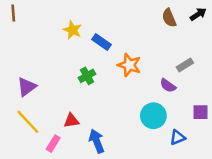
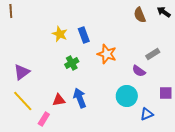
black arrow: (198, 14) -> (164, 12), turned -112
yellow star: (72, 30) -> (60, 34), moved
blue rectangle: (101, 42) -> (84, 35), turned 35
blue arrow: (97, 141) -> (80, 98), moved

